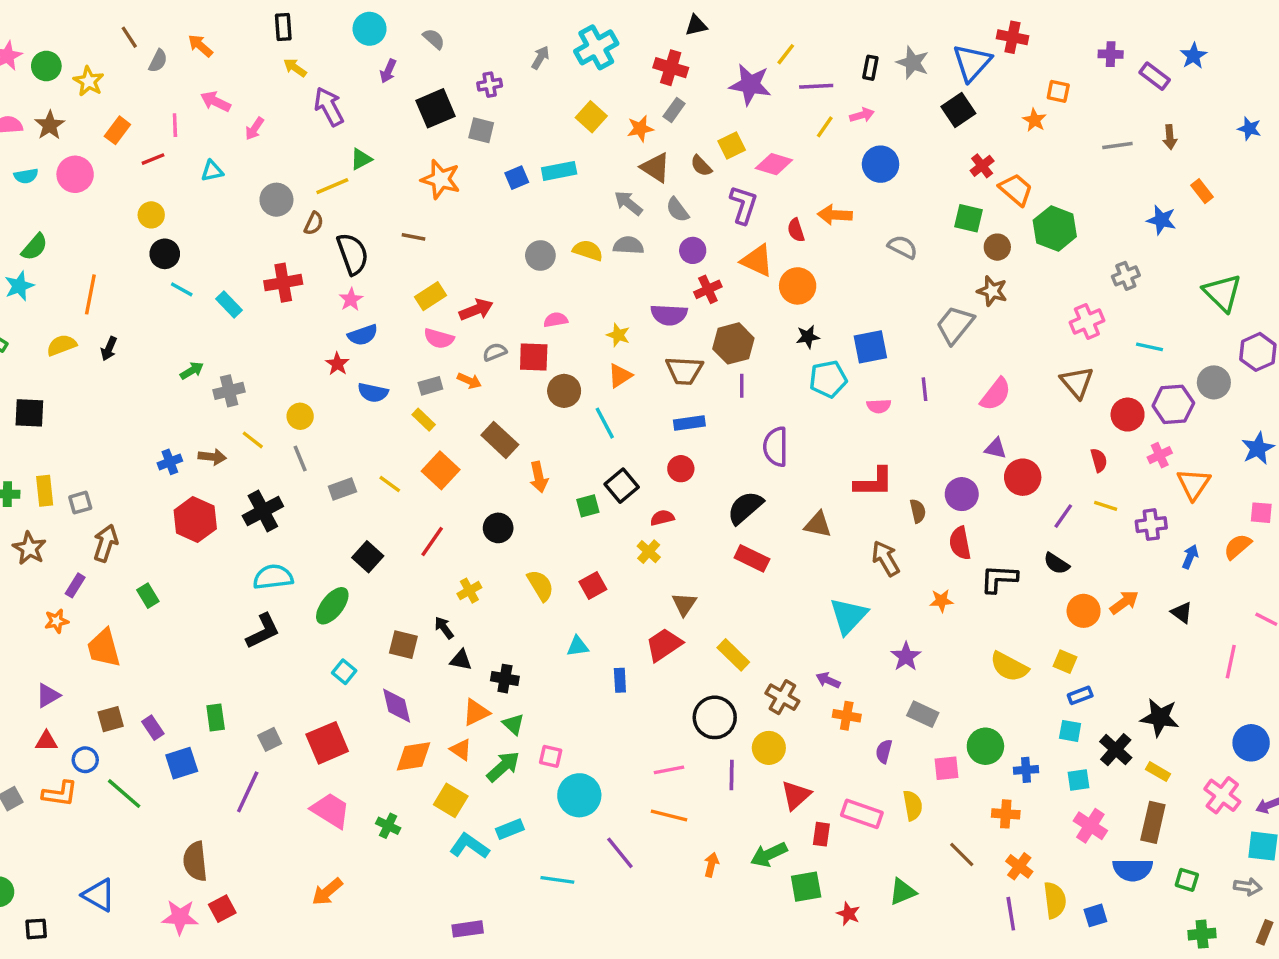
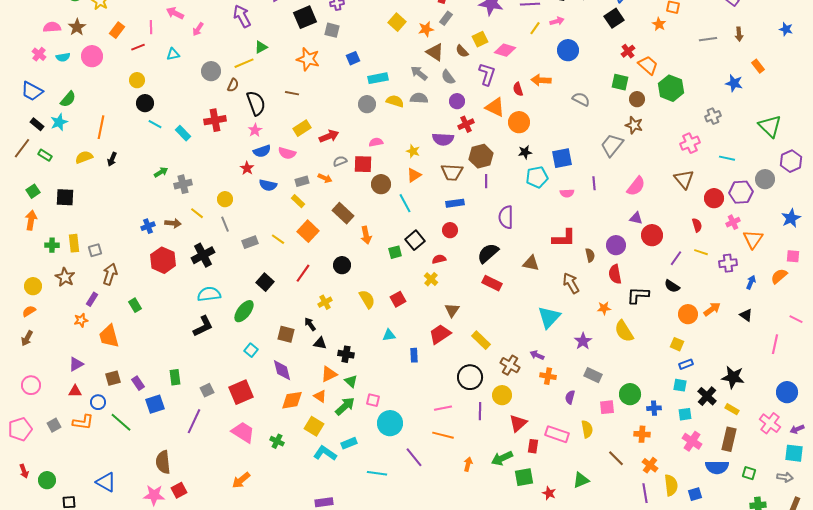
cyan rectangle: (559, 171) -> (378, 78), moved
pink semicircle: (439, 338) -> (287, 153), moved
yellow semicircle: (1009, 667) -> (624, 331), moved, turned 30

